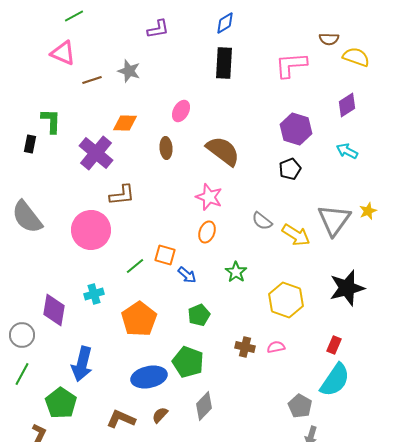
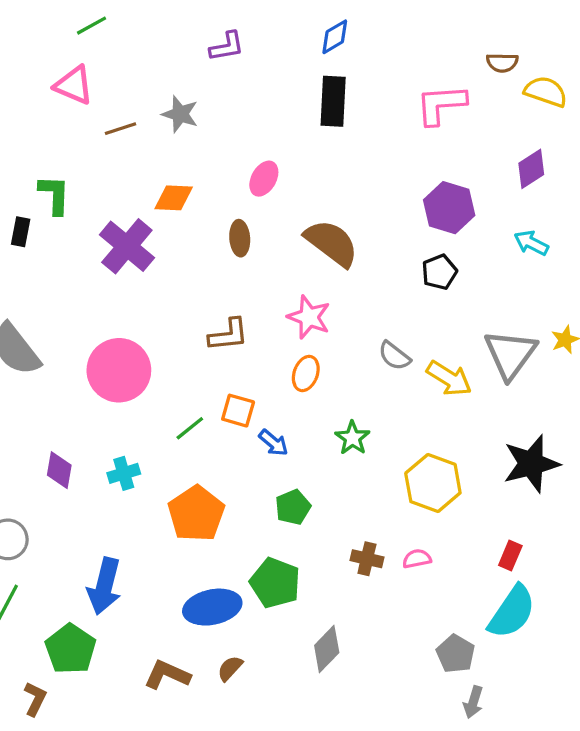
brown L-shape: (122, 195) -> (228, 335), moved
purple diamond: (54, 310) -> (59, 470), moved, size x0.7
gray diamond: (204, 406) -> (327, 649), moved

